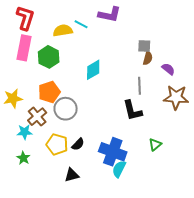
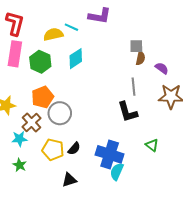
cyan diamond: (93, 70) -> (76, 59), moved
green triangle: (155, 144) -> (152, 145), turned -40

